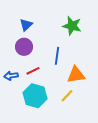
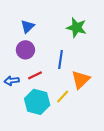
orange triangle: (76, 75) -> (81, 80), turned -36
yellow line: (67, 96) -> (63, 97), moved

